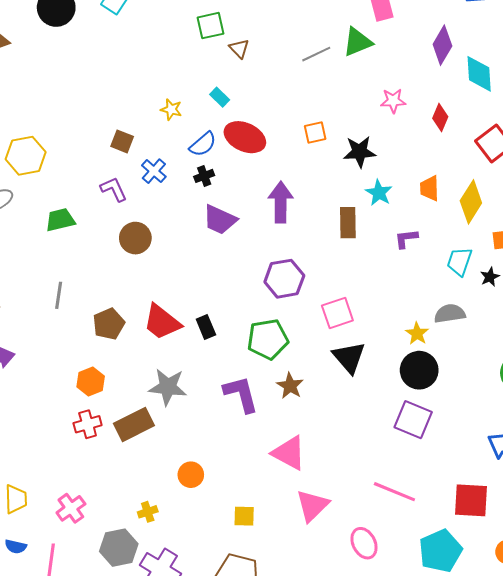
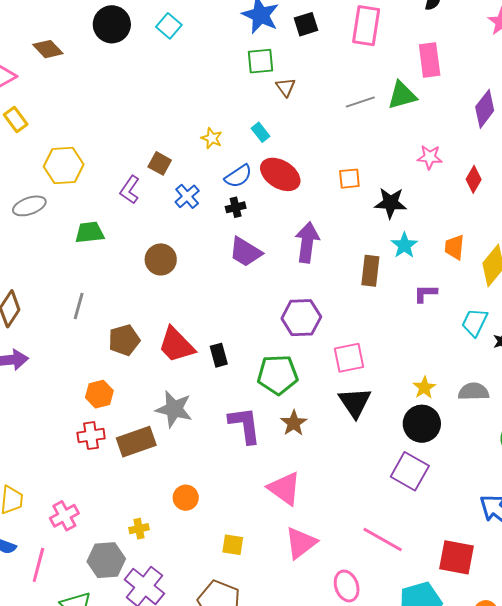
purple L-shape: (114, 189) -> (130, 190), moved, turned -128
gray semicircle: (450, 314) -> (474, 392), moved

